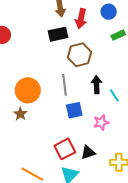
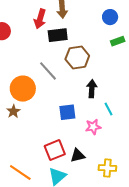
red arrow: (81, 19) -> (40, 19), moved
gray line: (64, 85) -> (48, 71), moved, turned -40
cyan line: (114, 95) -> (108, 109), moved

